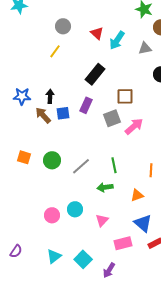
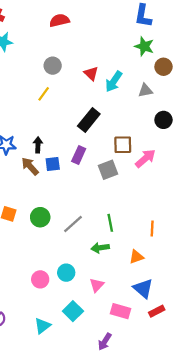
pink arrow: (134, 126) -> (145, 158), moved
pink rectangle: (123, 243) -> (121, 311), turned 30
cyan square: (83, 259) -> (73, 311), moved

